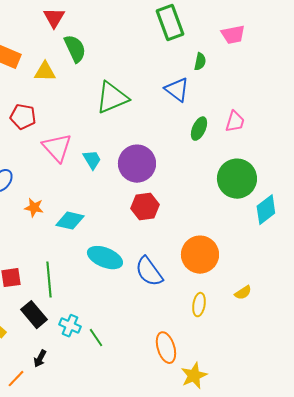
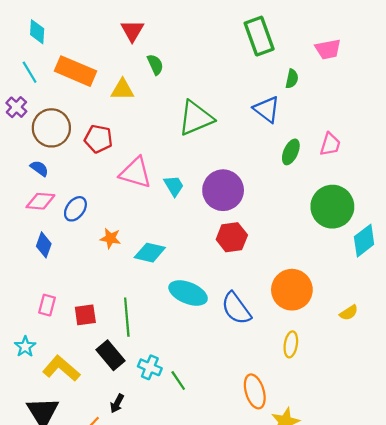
green semicircle: (75, 49) -> (155, 64), size x0.7
pink triangle: (57, 148) -> (136, 173), turned -32
yellow semicircle: (243, 293) -> (349, 313), moved

